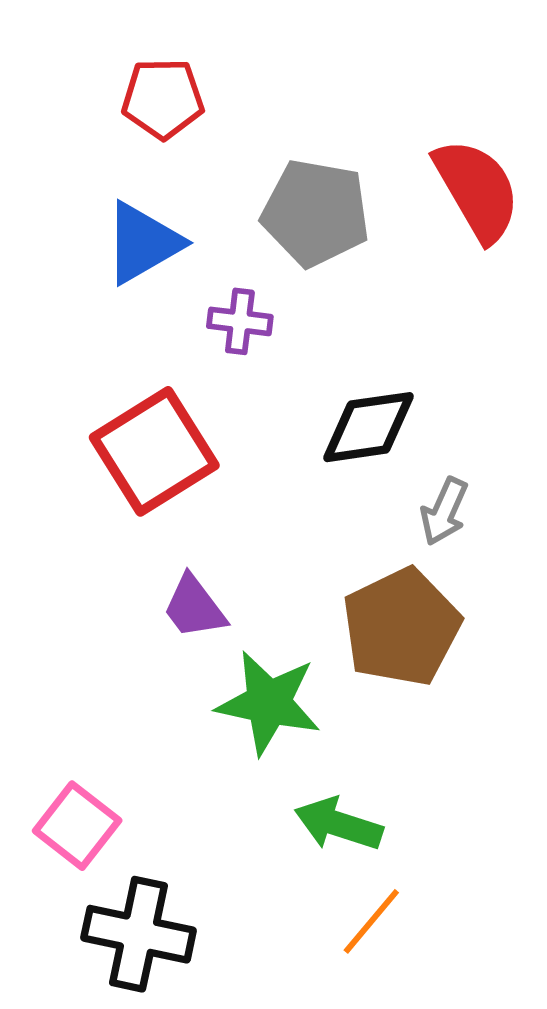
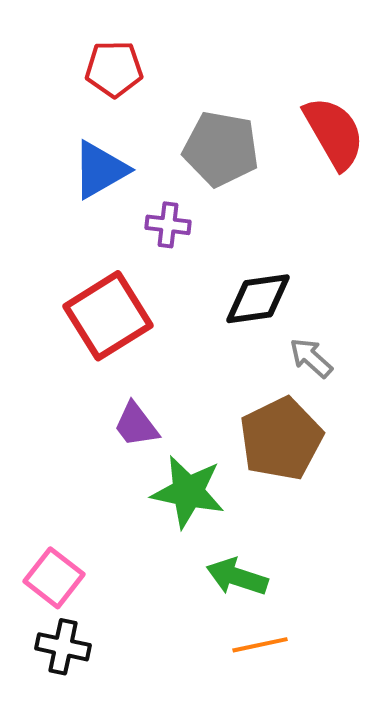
gray arrow: (444, 511) -> (311, 358), turned 108
orange line: (371, 921) -> (260, 645), turned 38
black cross: (139, 934) -> (63, 647), moved, size x0.7

